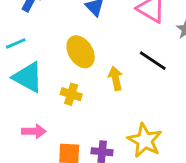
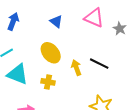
black line: (153, 61) -> (99, 64), moved

